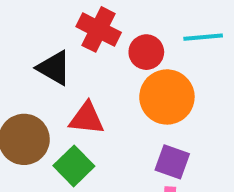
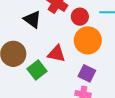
red triangle: (87, 118) -> (56, 54), moved

